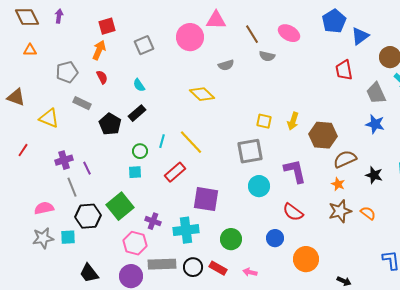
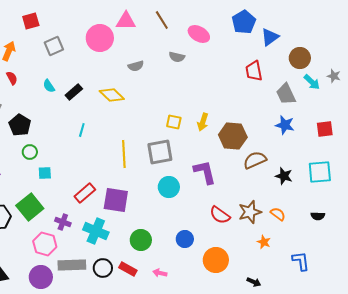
red square: (107, 26) -> (31, 21), moved
brown line: (252, 34) -> (162, 20), moved
black rectangle: (137, 113) -> (74, 92), moved
cyan line: (162, 141) -> (82, 130), moved
yellow line: (191, 142) -> (124, 154), moved, turned 40
green circle: (140, 151) -> (30, 152), moved
red rectangle: (175, 172) -> (85, 193), moved
orange star: (338, 184) -> (264, 242), moved
red semicircle: (293, 212) -> (220, 215), moved
cyan cross: (186, 230) -> (96, 231), turned 30

